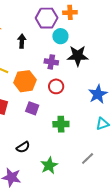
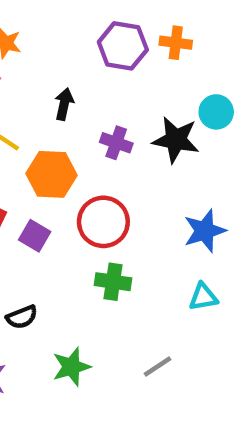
cyan circle: (60, 36) -> (216, 112), moved
black arrow: (22, 41) -> (64, 104), moved
red circle: (56, 86) -> (103, 222), moved, size x1.5
purple square: (32, 108) -> (35, 236), moved

